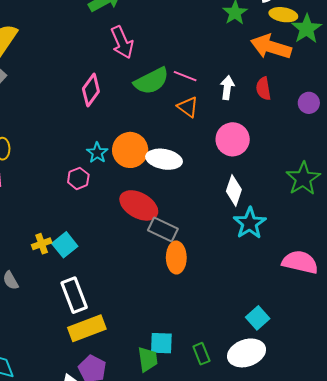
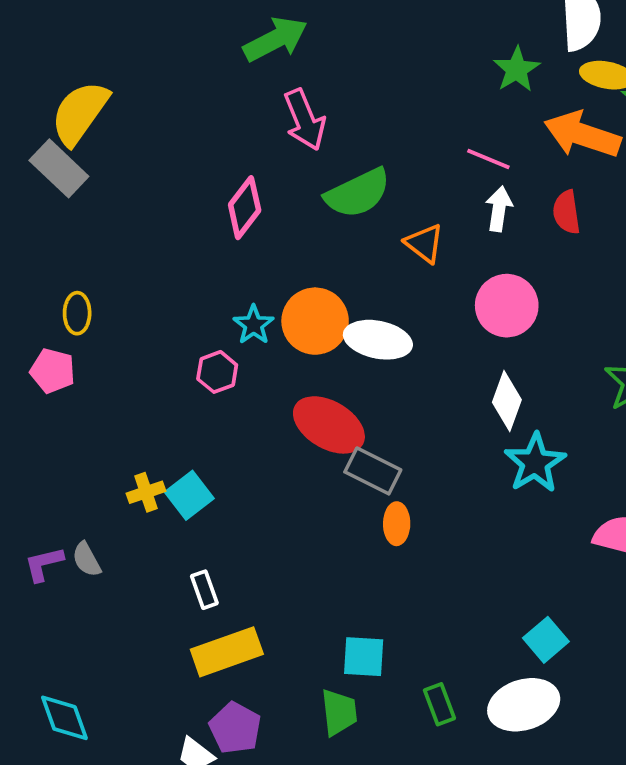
pink line: (185, 76) -> (488, 159), moved
orange ellipse: (176, 257) -> (397, 524), size x0.7
white rectangle: (74, 295) -> (204, 590), size x0.6
cyan square: (161, 343) -> (364, 657), moved

